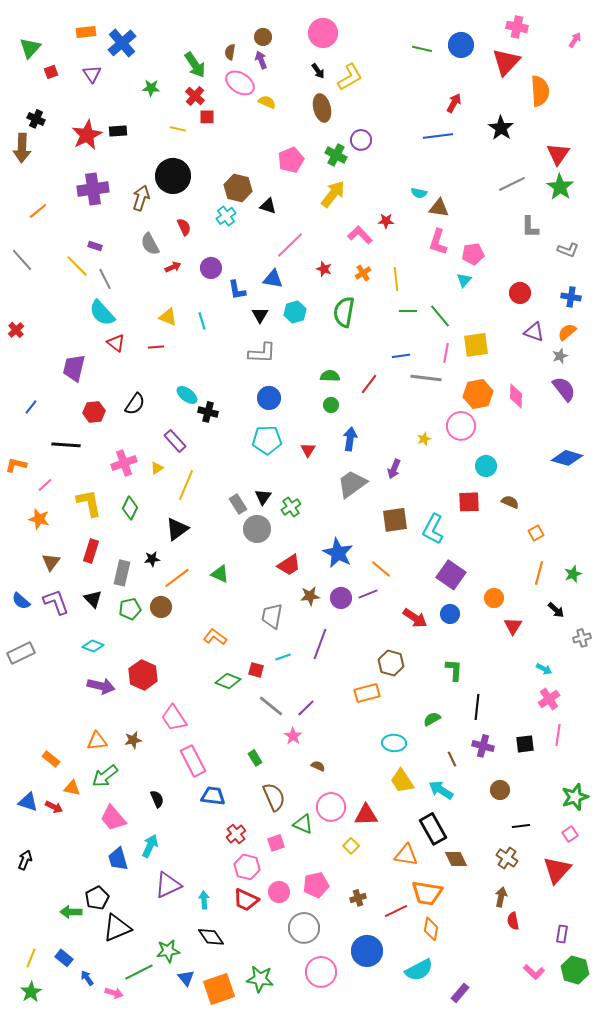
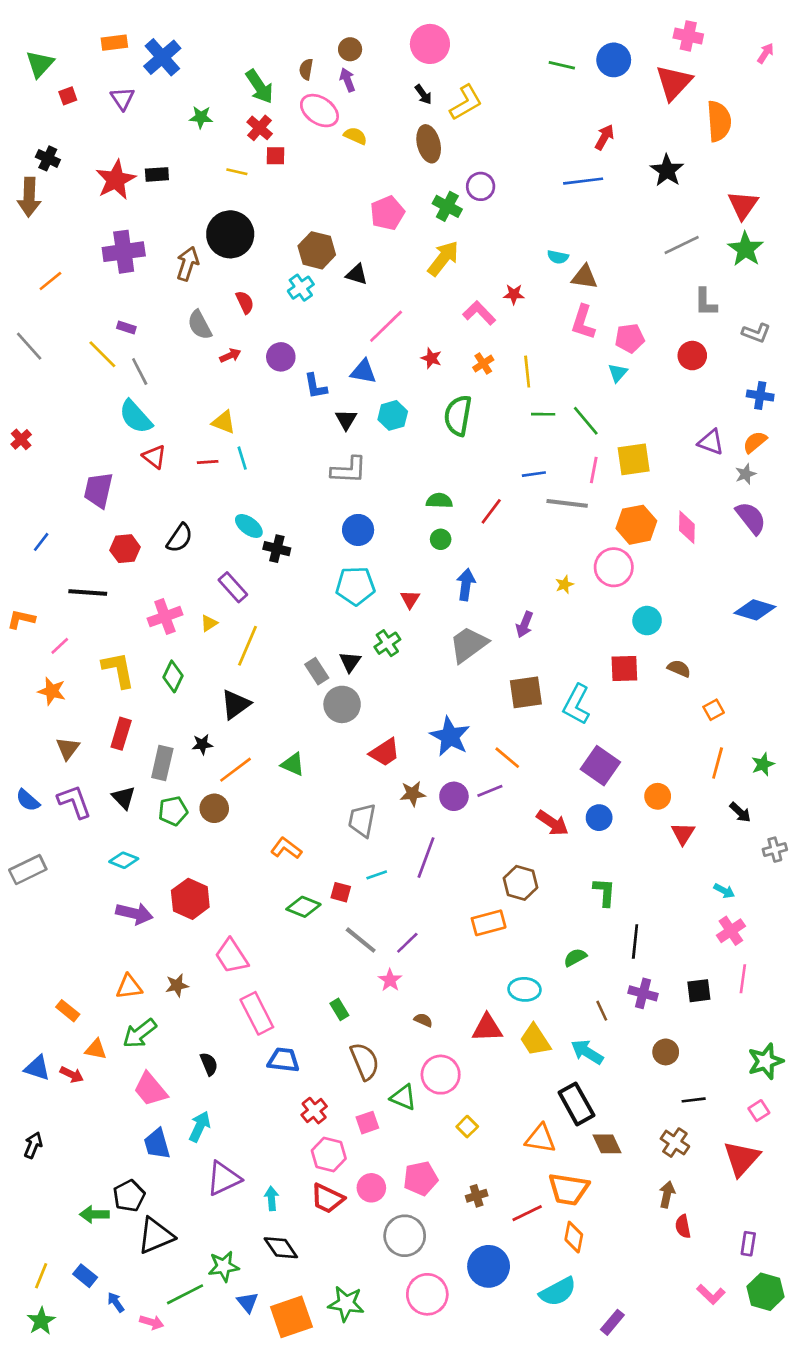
red circle: (520, 293) -> (692, 356), moved
cyan line: (202, 321) -> (242, 458), moved
green cross: (291, 507) -> (387, 643), moved
red triangle: (366, 815) -> (487, 1028), moved

